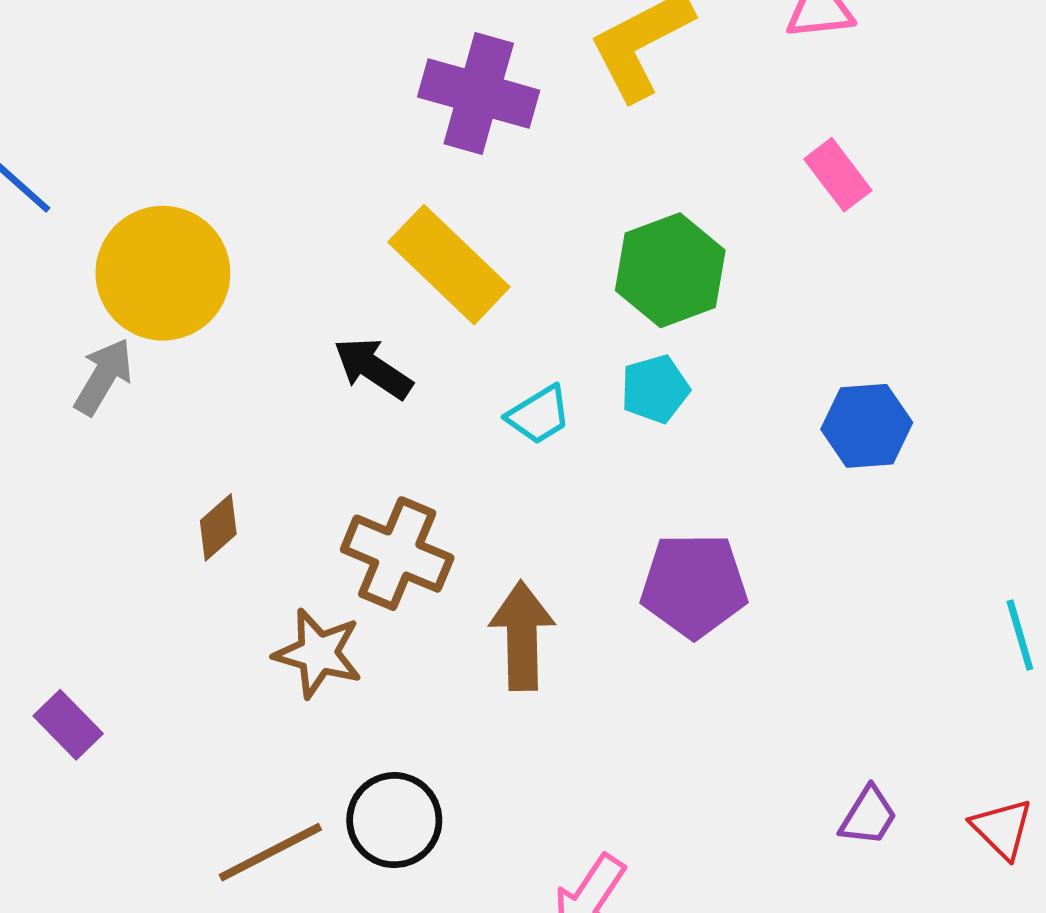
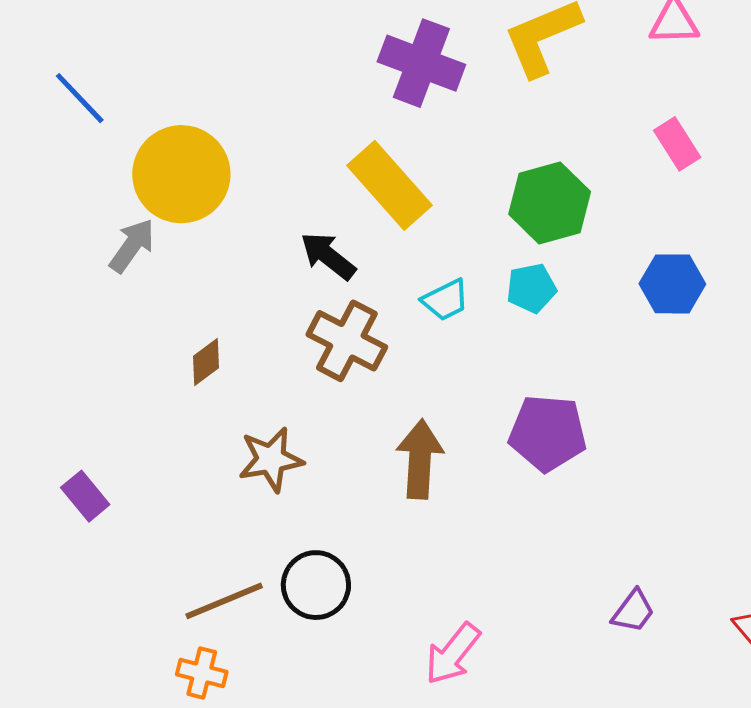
blue hexagon: (867, 426) -> (672, 284), moved
brown cross: (397, 554) -> (347, 341), moved
brown star: (318, 653) -> (271, 459), turned -30
purple trapezoid: (868, 816) -> (633, 611), moved

